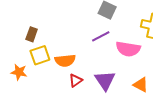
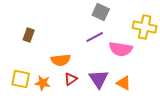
yellow square: (40, 55) -> (21, 79), moved, turned 30
orange star: (19, 72) -> (43, 83), moved
orange triangle: (141, 85) -> (124, 83), moved

